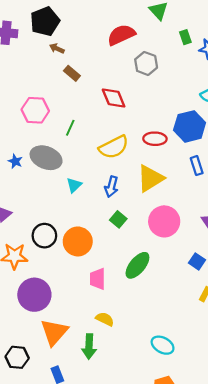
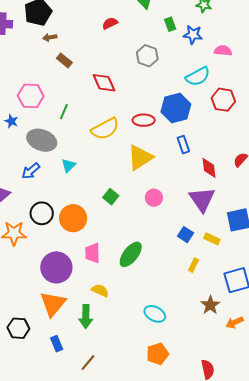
red semicircle: (121, 35) -> (110, 23), size x0.6
brown arrow: (57, 48) -> (50, 37), turned -32
gray hexagon: (146, 63) -> (147, 56), moved
blue star: (15, 161) -> (11, 121), moved
blue arrow: (111, 187) -> (31, 171), moved, turned 36
pink circle: (164, 221) -> (154, 198), size x0.6
green ellipse: (137, 265) -> (131, 254), moved
purple circle: (34, 295) -> (56, 267), moved

